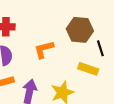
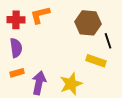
orange L-shape: (44, 49) -> (40, 15), moved

